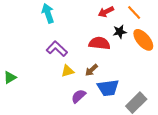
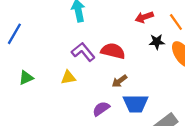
red semicircle: (99, 43) -> (113, 51), moved
yellow triangle: (68, 71) -> (68, 77), moved

